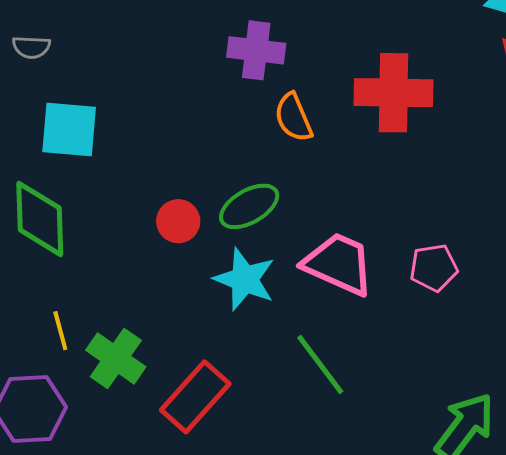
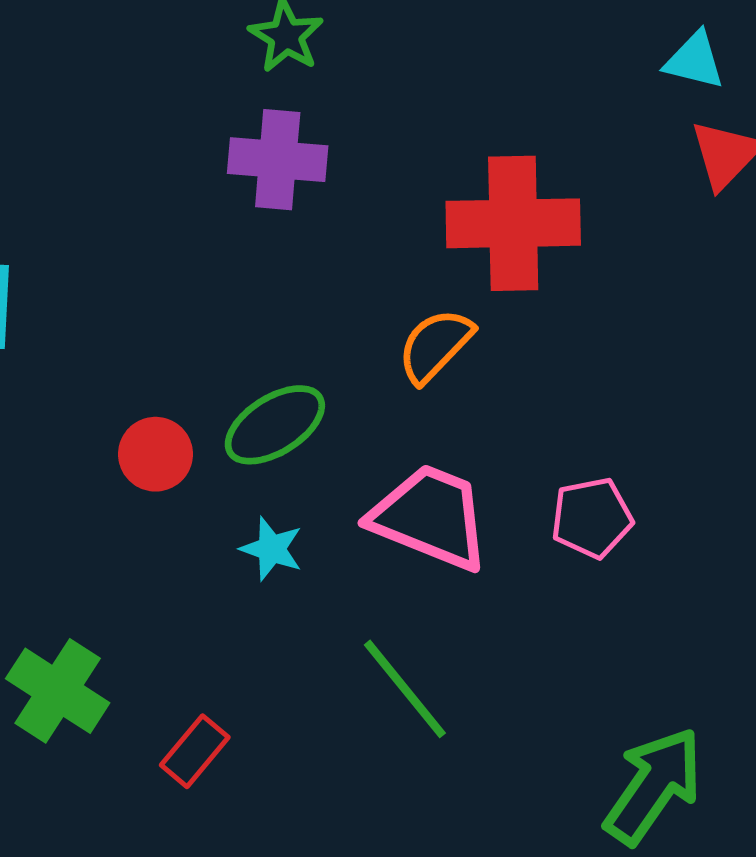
orange semicircle: (293, 117) -> (435, 346), moved, turned 69
cyan star: (245, 279) -> (272, 549), size x0.6
red rectangle: (195, 397) -> (195, 751), size x0.6

